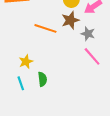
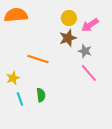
orange line: (45, 28) -> (38, 59), moved
yellow star: (26, 62) -> (13, 78), moved

